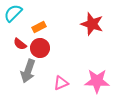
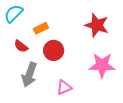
red circle: (40, 48) -> (54, 50), moved
pink star: (97, 81) -> (102, 65), moved

